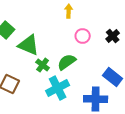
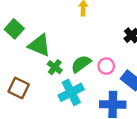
pink circle: (83, 36) -> (106, 66), moved

